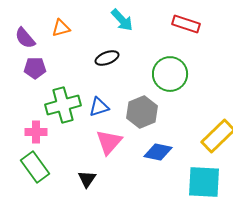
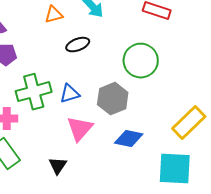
orange triangle: (61, 28) -> (54, 15), moved

